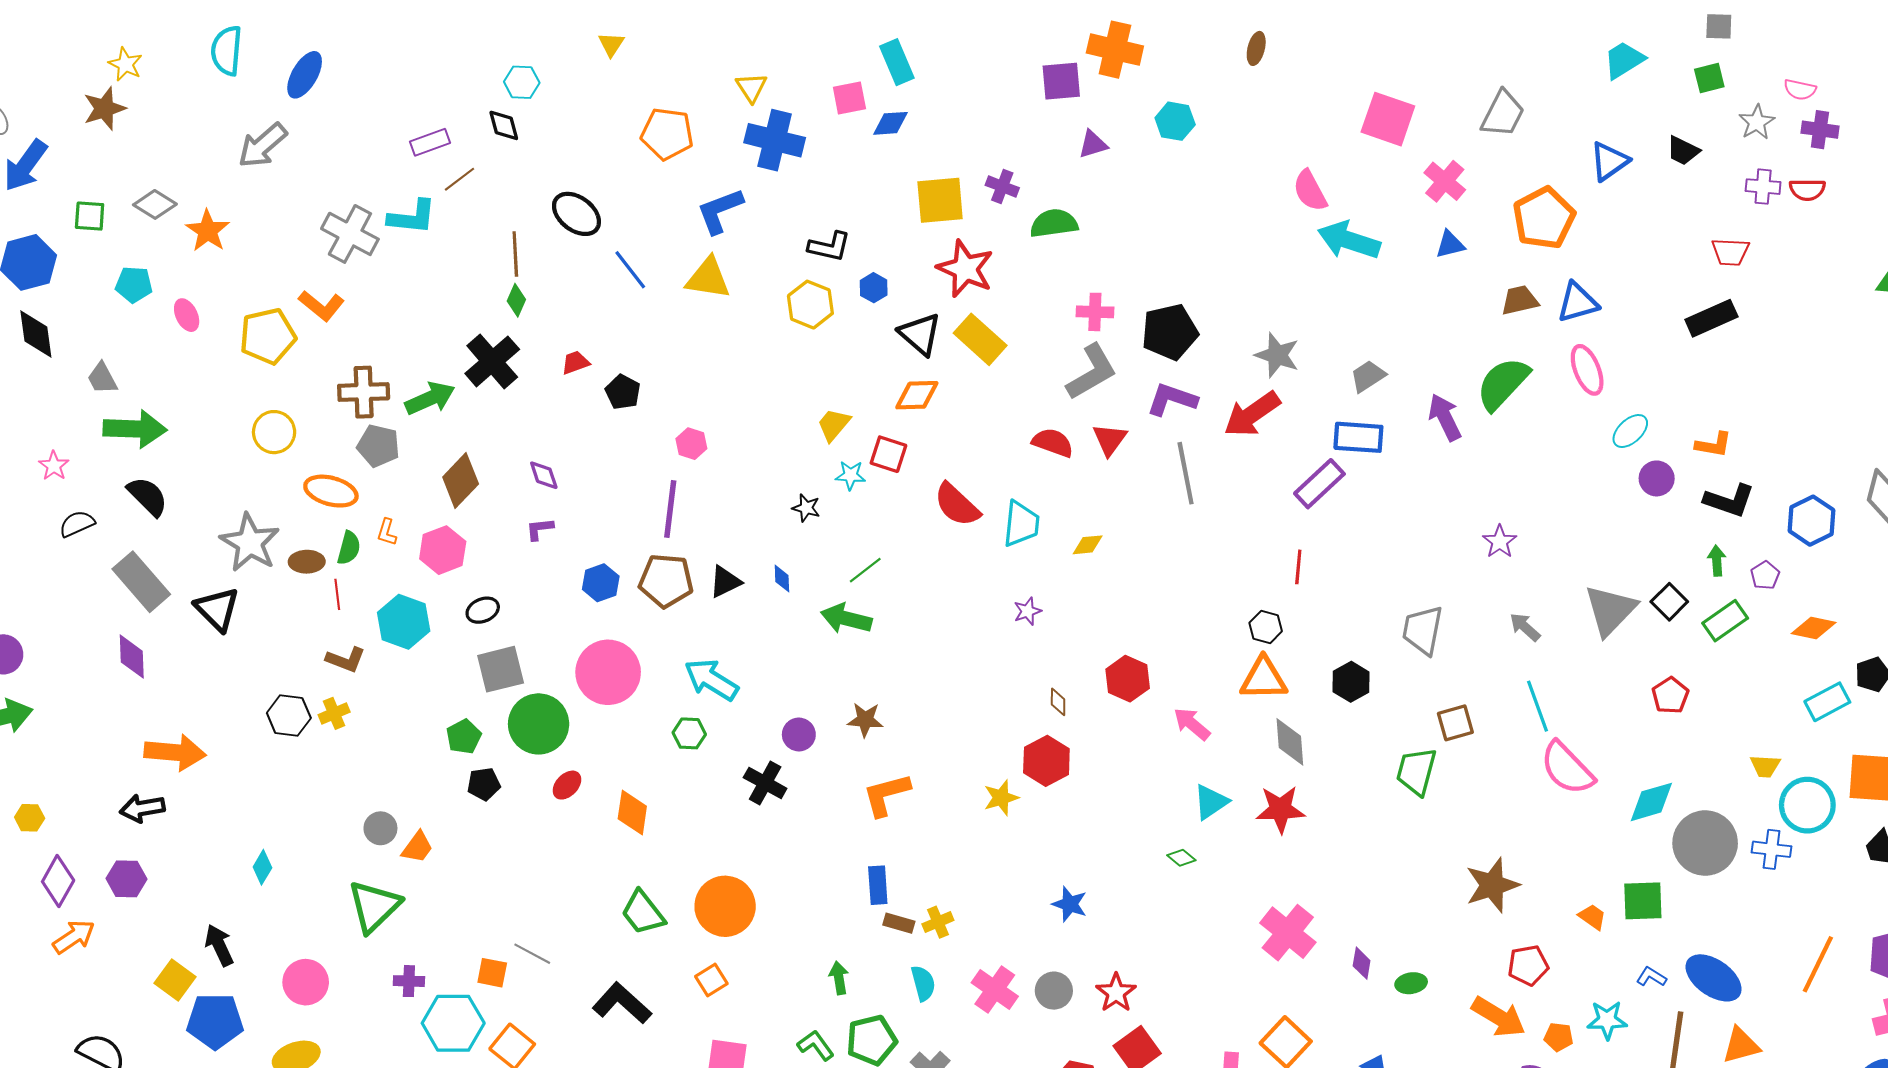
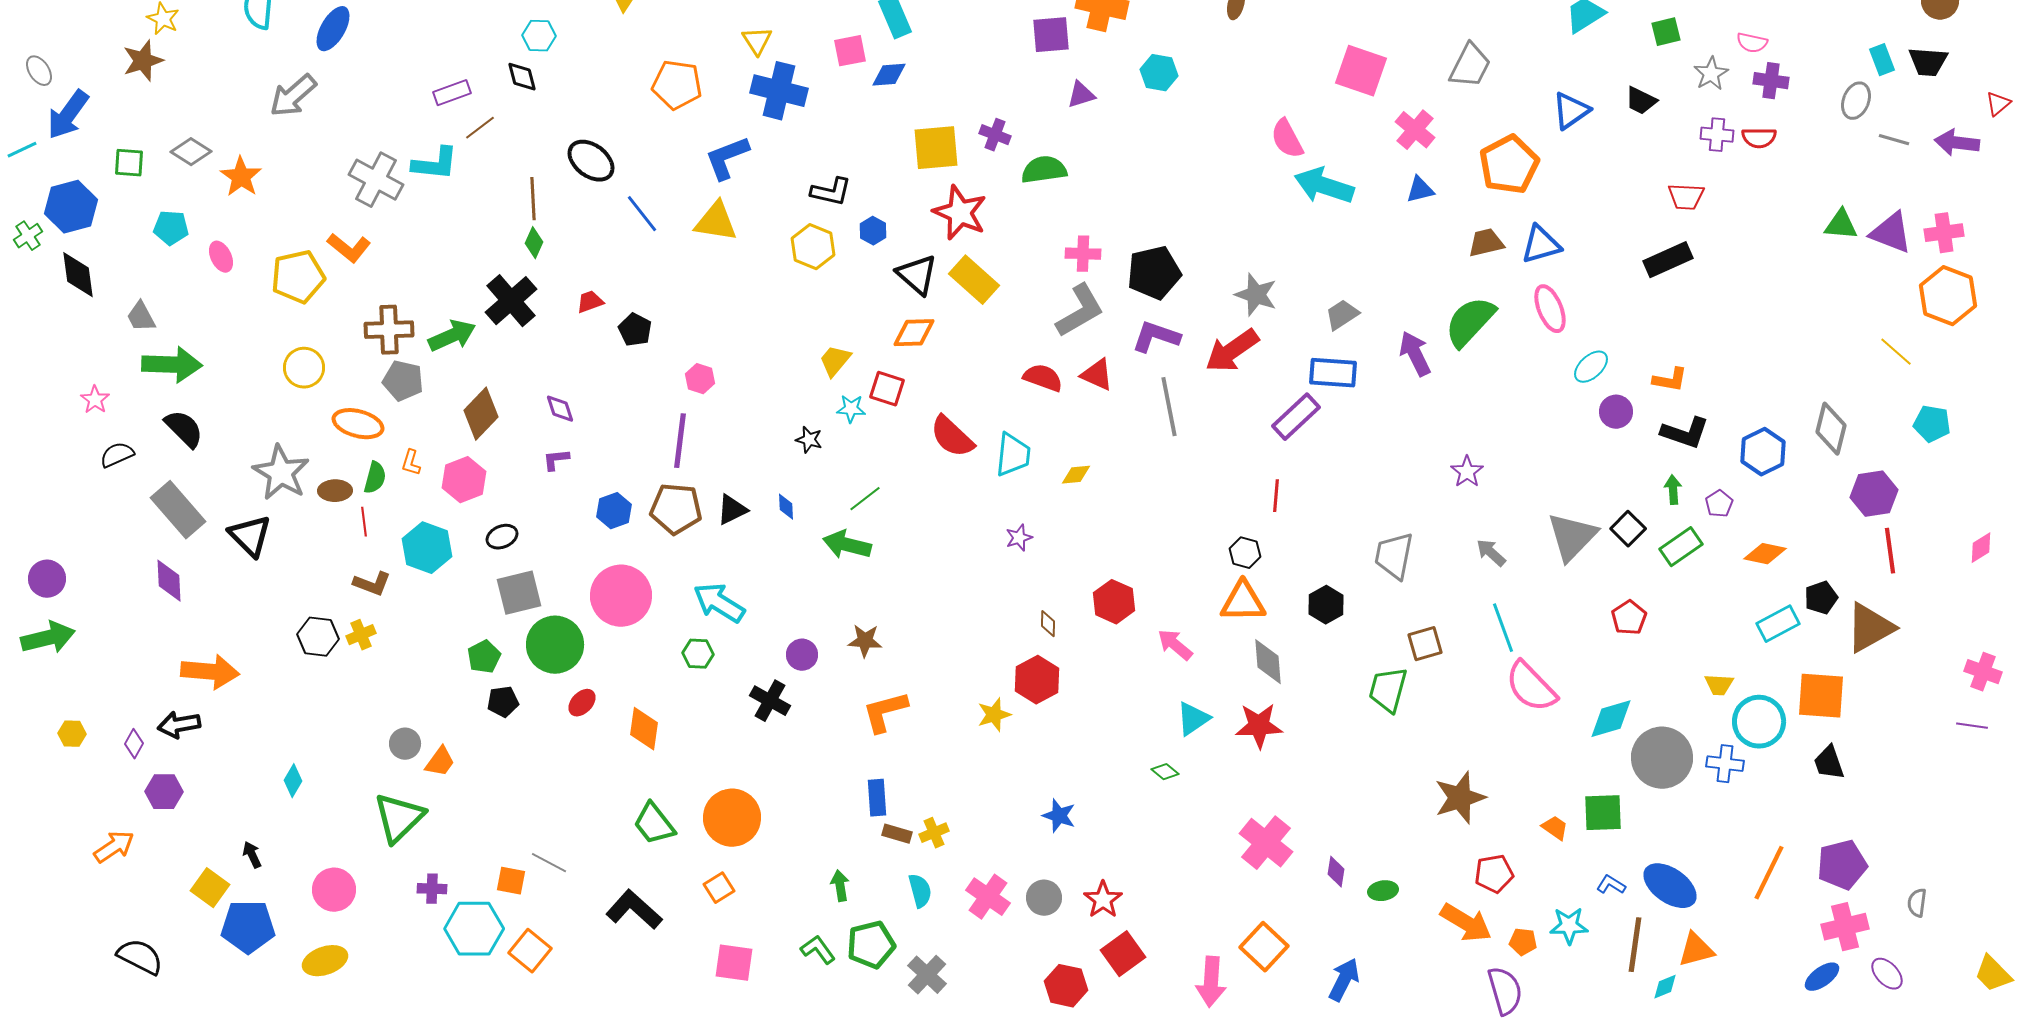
red triangle: (1110, 439) -> (1097, 375), turned -42
purple diamond: (58, 881) -> (134, 744), moved, size x0.6
black arrow: (219, 945) -> (252, 855), size x0.7

